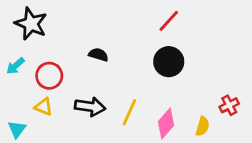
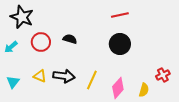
red line: (169, 21) -> (120, 15), turned 36
red circle: (49, 76) -> (41, 42), moved
yellow triangle: (44, 107) -> (40, 76), moved
cyan triangle: (17, 129) -> (13, 82), moved

